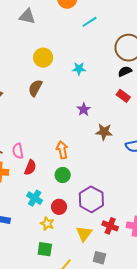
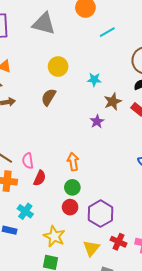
gray triangle: (27, 16) -> (44, 24), size x1.4
brown star: (104, 132) -> (113, 101), moved, turned -30
cyan cross: (35, 198) -> (25, 211), moved
red circle: (59, 207) -> (70, 207), moved
yellow star: (47, 224) -> (54, 236), size x1.5

